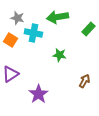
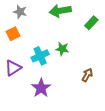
cyan cross: (33, 33) -> (40, 56), moved, turned -36
orange square: (10, 40) -> (13, 34), turned 32

